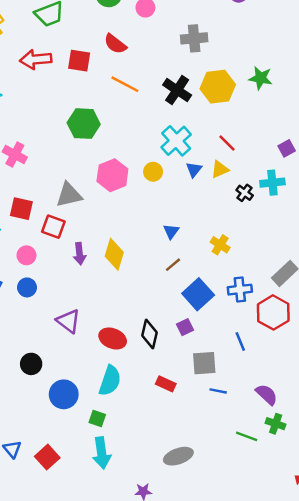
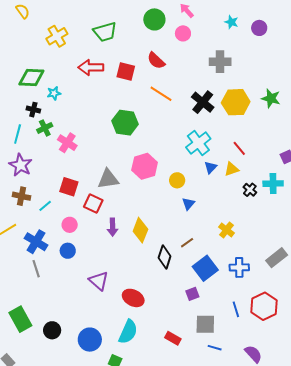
yellow circle: (153, 172) -> (177, 180), moved
blue triangle: (171, 231) -> (188, 204), moved
red hexagon: (273, 312) -> (264, 306), moved
black diamond: (149, 334) -> (165, 257), moved
black circle: (31, 364) -> (52, 330), moved

